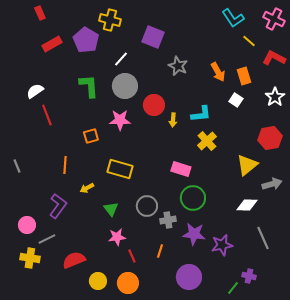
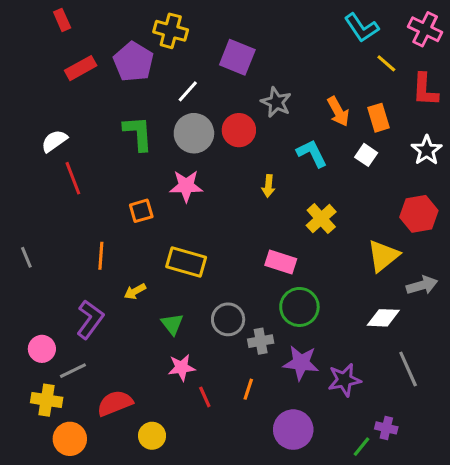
red L-shape: (274, 58) -> (425, 90), turned -115
red circle: (154, 105) -> (239, 130), moved
cyan L-shape: (201, 114) -> (312, 153), moved, turned -110
orange circle: (128, 283) -> (70, 439), moved

